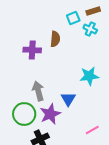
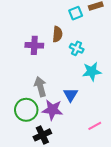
cyan cross: (90, 29) -> (77, 48), moved
purple star: (50, 114) -> (52, 110), turned 30

